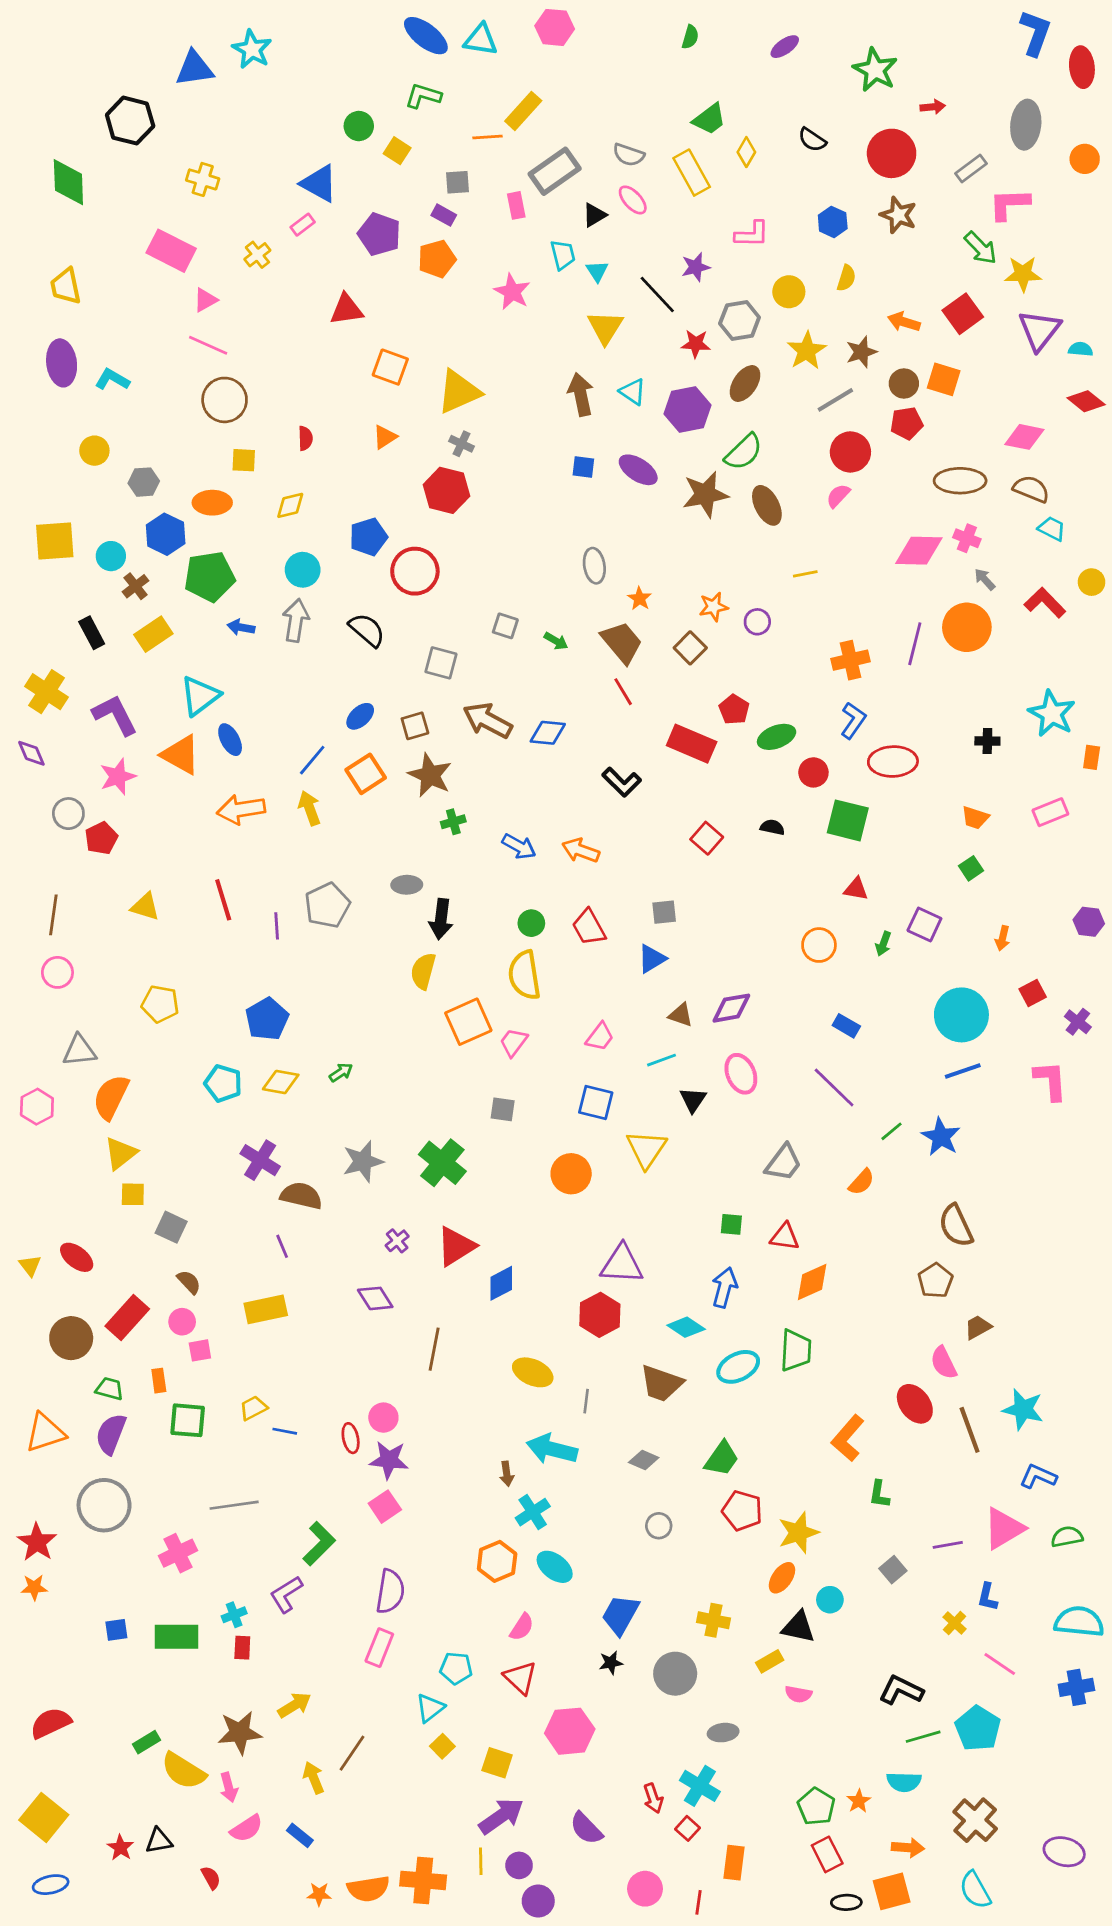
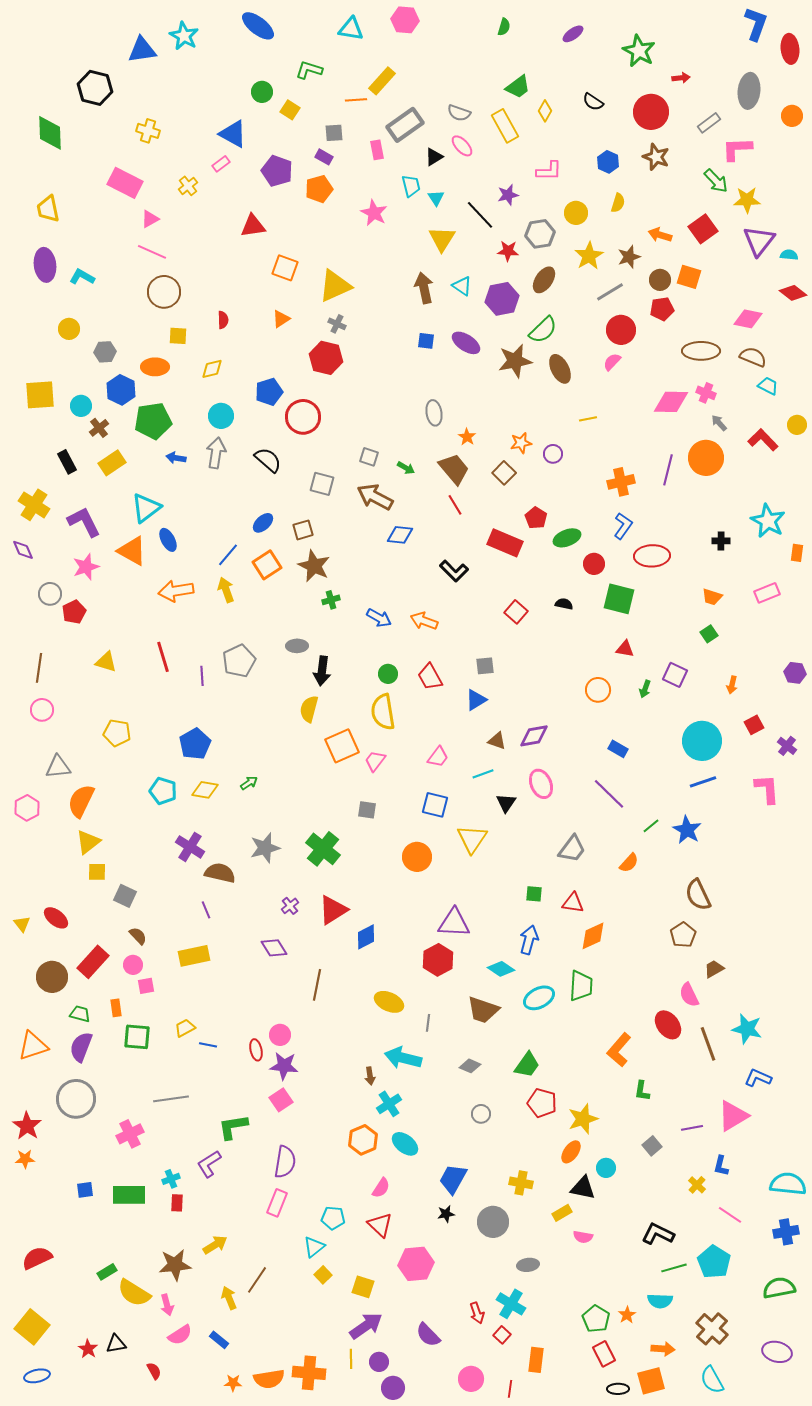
blue ellipse: (426, 36) -> (258, 26), moved
brown arrow: (488, 720) -> (375, 497), moved
green semicircle: (1067, 1537) -> (779, 1288), moved, size x1.4
green L-shape: (319, 1544) -> (233, 1127), turned -144

